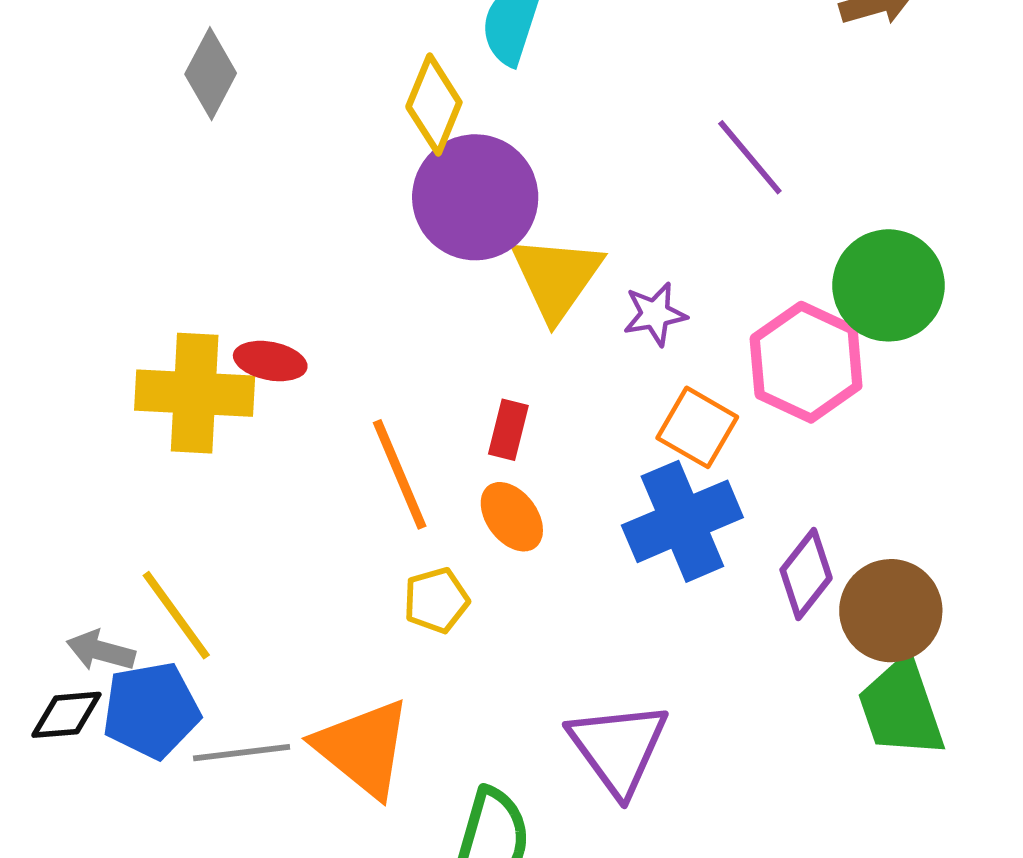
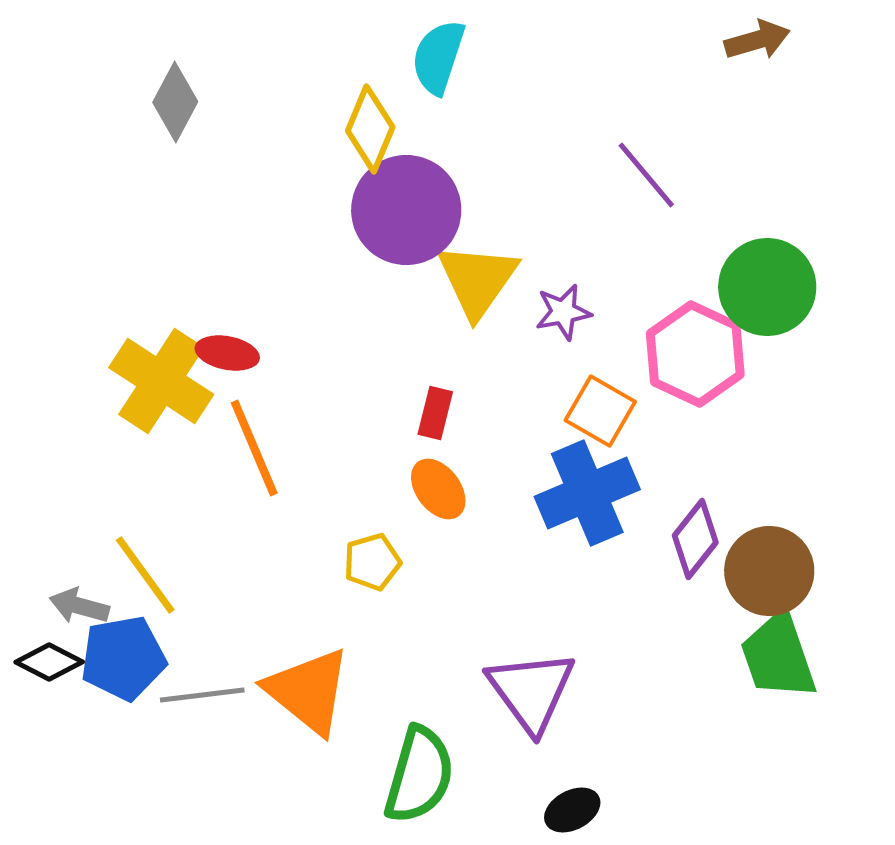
yellow cross: (195, 393) -> (161, 381), turned 30
orange line: (400, 474) -> (254, 448), moved
black diamond: (66, 715) -> (49, 662), turned 32

